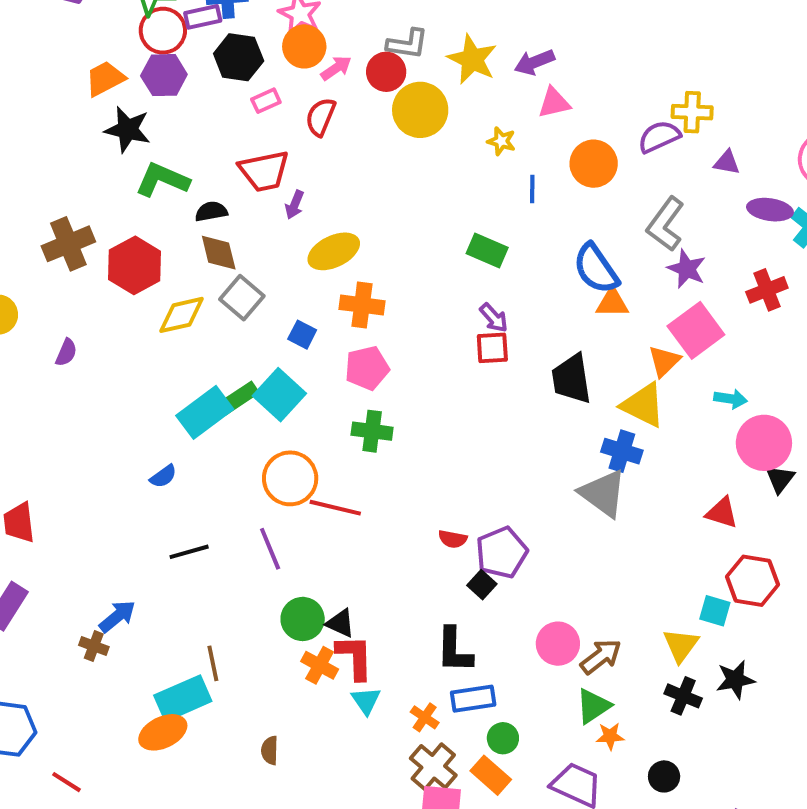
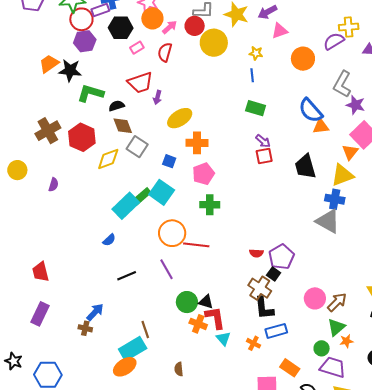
orange trapezoid: (105, 79) -> (49, 64), moved
blue line: (532, 189) -> (252, 75), moved
yellow triangle: (643, 405) -> (342, 175), turned -40
green circle: (503, 738) -> (322, 348), moved
brown cross: (433, 767) -> (260, 288), moved

